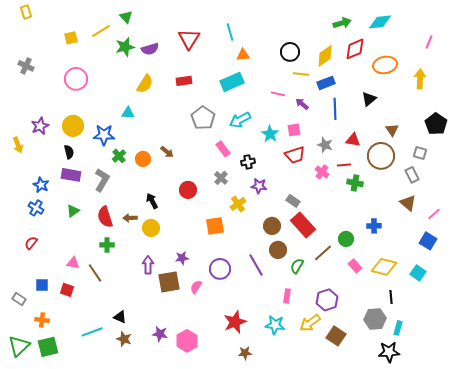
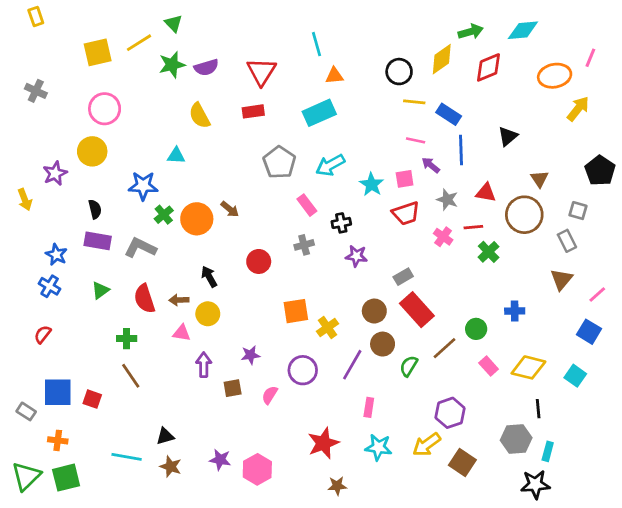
yellow square: (71, 38) -> (98, 52), size x1.5
red triangle: (189, 39) -> (261, 72), moved
yellow diamond: (325, 56) -> (442, 59), moved
orange ellipse: (385, 65) -> (555, 76), moved
yellow arrow: (420, 79) -> (578, 109), turned 36
blue rectangle: (326, 83) -> (449, 114), turned 54
yellow semicircle: (145, 84) -> (200, 116), turned 120
pink line: (278, 94) -> (416, 140), moved
purple arrow: (302, 104) -> (431, 165), moved
yellow circle: (73, 126) -> (92, 151), moved
orange circle: (143, 159) -> (197, 219), size x1.5
gray cross: (221, 178) -> (304, 245), turned 32
gray L-shape: (102, 180) -> (140, 248), turned -95
green cross: (355, 183) -> (489, 252), turned 35
gray rectangle: (293, 201) -> (403, 277), turned -64
brown triangle: (408, 203) -> (561, 279), turned 30
yellow cross: (238, 204) -> (328, 328), moved
green cross: (107, 245) -> (127, 339), moved
pink triangle: (73, 263) -> (182, 333), moved
purple line: (256, 265) -> (352, 365), turned 60
brown square: (169, 282) -> (233, 388), size x0.6
blue square: (42, 285) -> (58, 392), size x1.6
pink rectangle: (287, 296) -> (369, 407), moved
black triangle: (120, 317) -> (165, 436), turned -40
cyan line: (92, 332) -> (127, 457), turned 30

